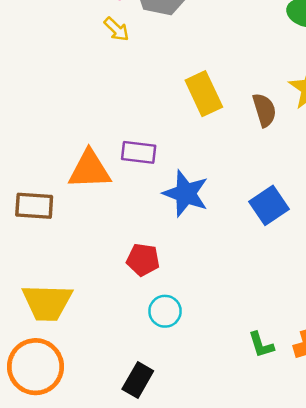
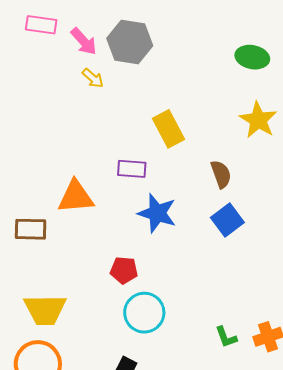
brown semicircle: (264, 110) -> (221, 174), moved
purple rectangle: (139, 152) -> (132, 169), moved
cyan circle: (165, 311) -> (144, 313), size x1.5

